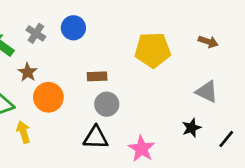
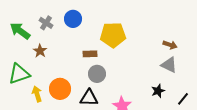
brown arrow: (208, 42) -> (170, 45), moved
yellow pentagon: (153, 50) -> (113, 35), moved
orange circle: (48, 97) -> (60, 89), moved

